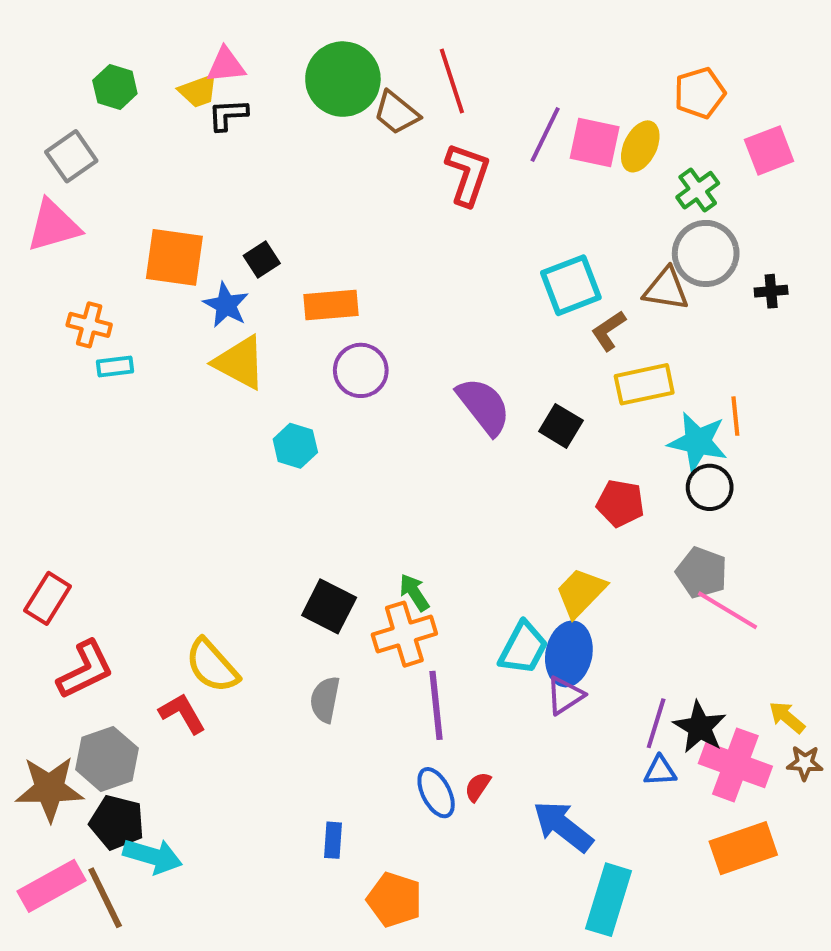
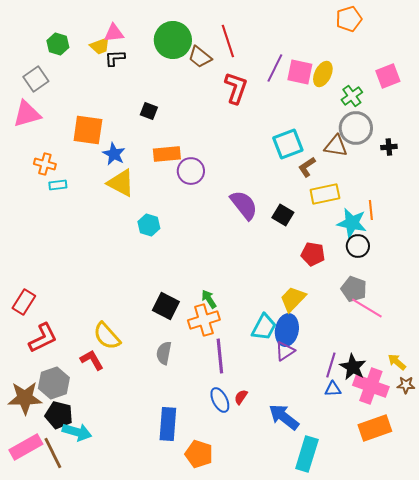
orange pentagon: (700, 93) -> (349, 19), moved
black square: (262, 259) -> (149, 111), moved, turned -36
purple circle: (361, 370) -> (191, 171), moved
blue rectangle: (333, 840) -> (168, 424), size x1.8

